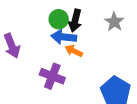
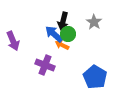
green circle: (59, 19) -> (68, 34), moved
blue arrow: (64, 37) -> (54, 34), turned 36

